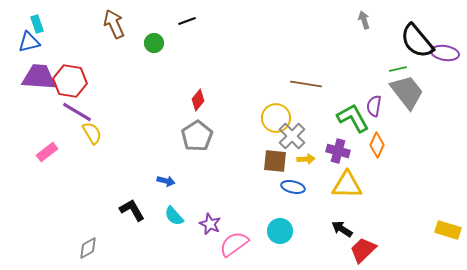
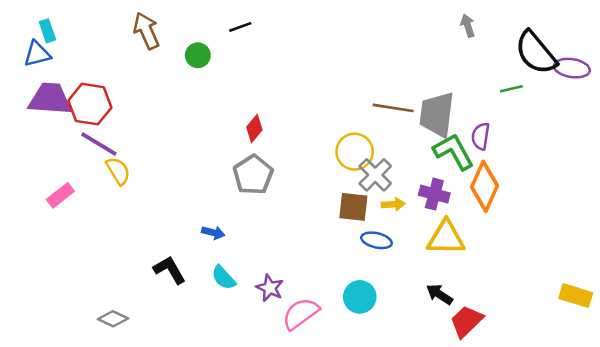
gray trapezoid: (407, 92) -> (437, 114), moved, turned -135
orange diamond: (377, 145) -> (484, 186), size x1.5
gray diamond: (88, 248) -> (113, 319), turned 55

